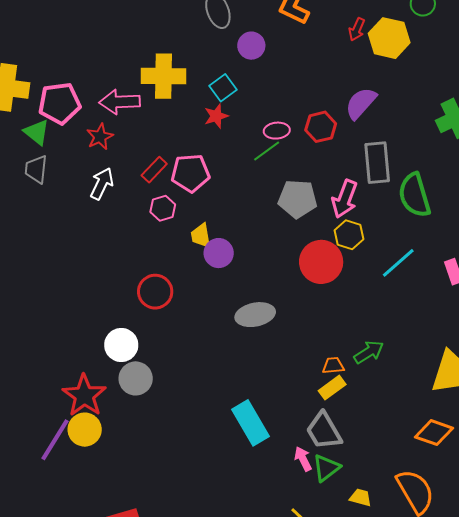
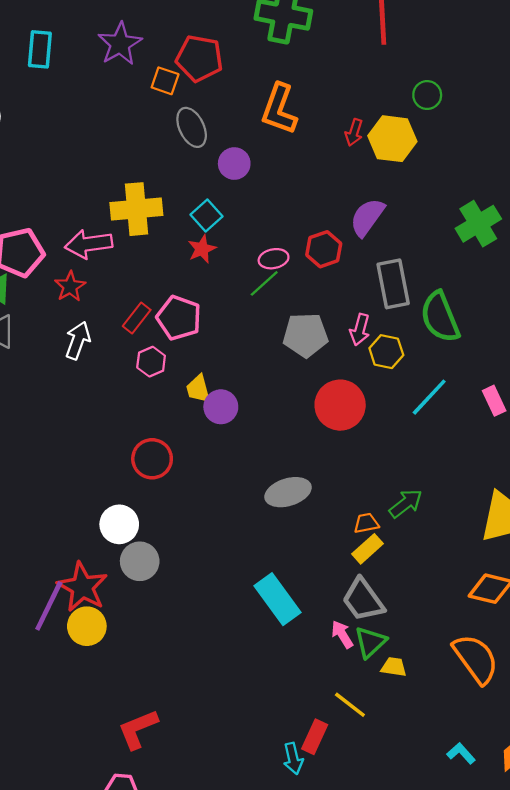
pink pentagon: (190, 173) -> (179, 318), turned 30
pink arrow: (345, 199) -> (360, 330), size x0.7
yellow hexagon: (349, 235) -> (386, 352), moved
gray ellipse: (255, 315) -> (288, 492), moved
purple line: (55, 440) -> (49, 606), moved
yellow trapezoid: (361, 498) -> (394, 667), moved

